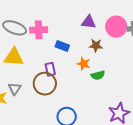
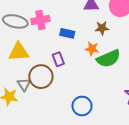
green semicircle: (98, 75) -> (108, 59), size x1.6
brown circle: (45, 84) -> (41, 77), moved

